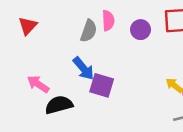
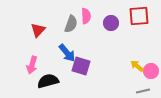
red triangle: (28, 26) -> (38, 30), moved
pink arrow: (38, 84) -> (32, 65), turned -108

